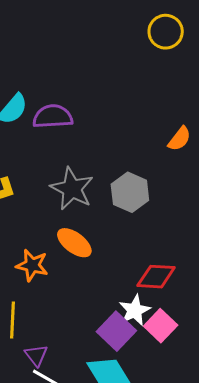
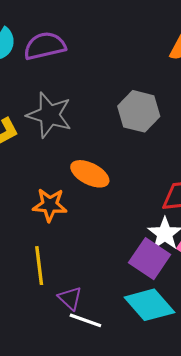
gray star: (72, 189) -> (49, 115), moved

